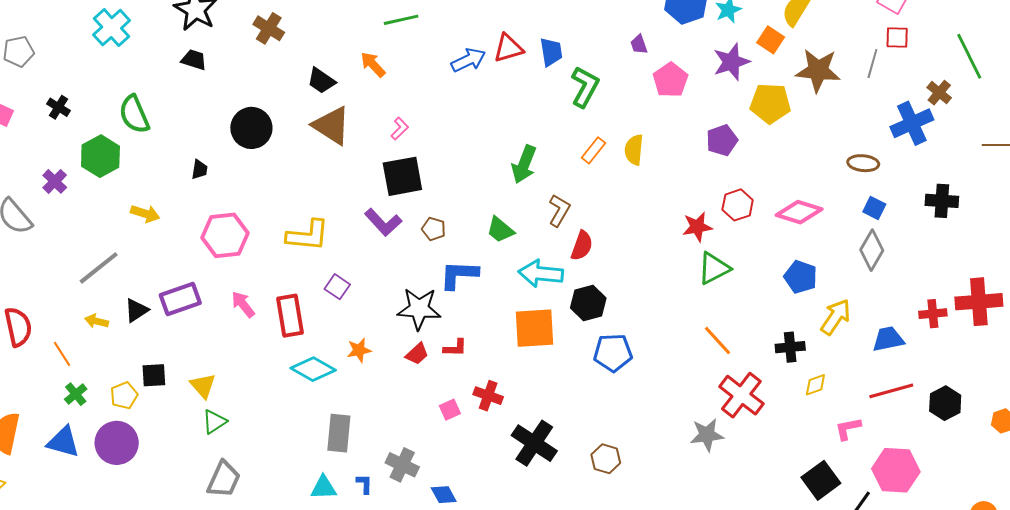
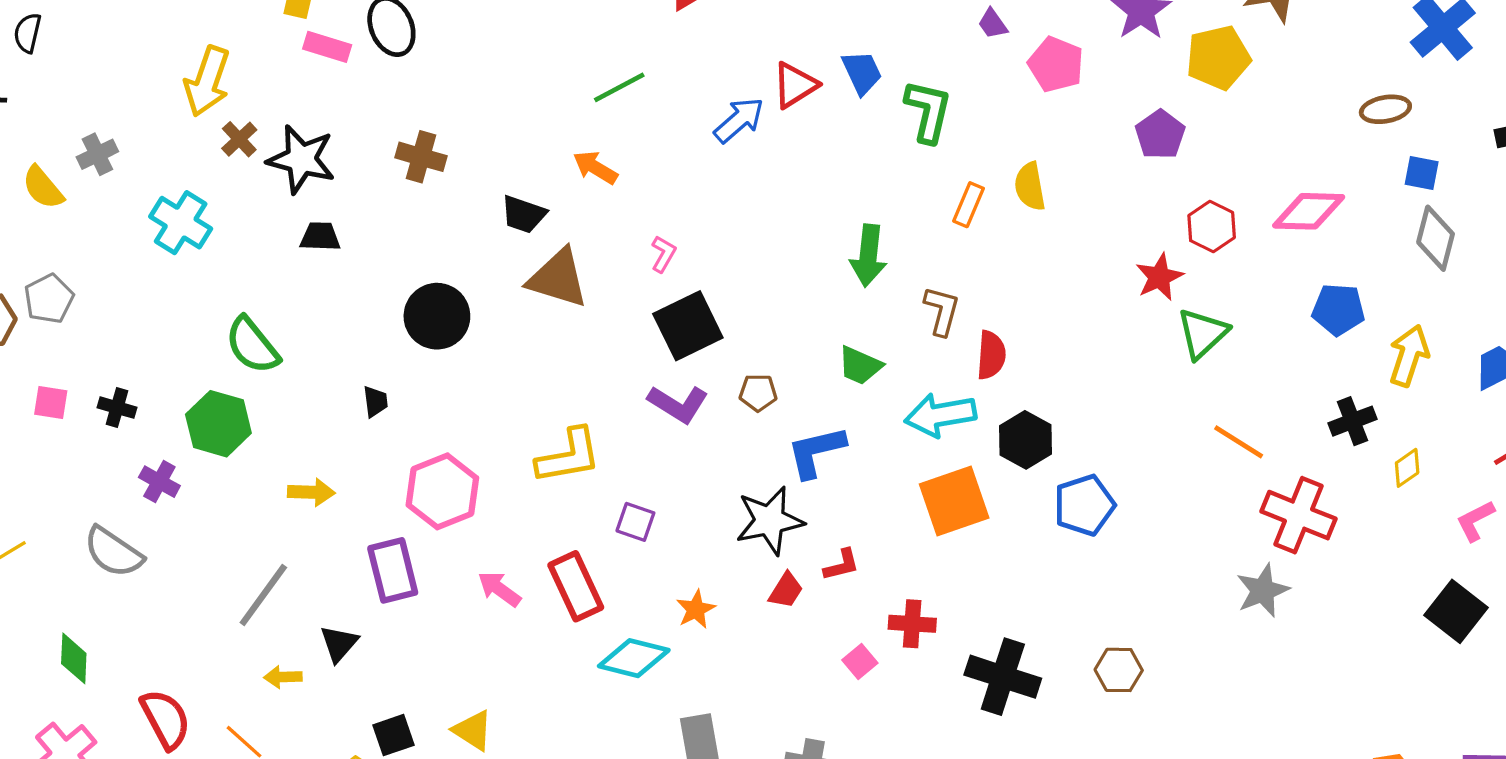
black cross: (59, 107) -> (117, 408), moved
purple rectangle: (180, 299) -> (393, 570), moved, turned -69

